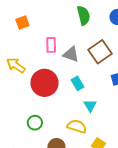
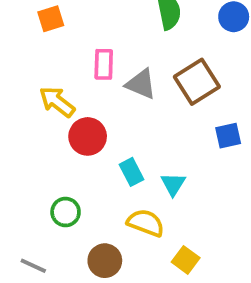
yellow arrow: (16, 65) -> (57, 102), moved
red circle: (44, 83) -> (88, 136), size x0.7
cyan rectangle: (77, 83) -> (132, 172), moved

